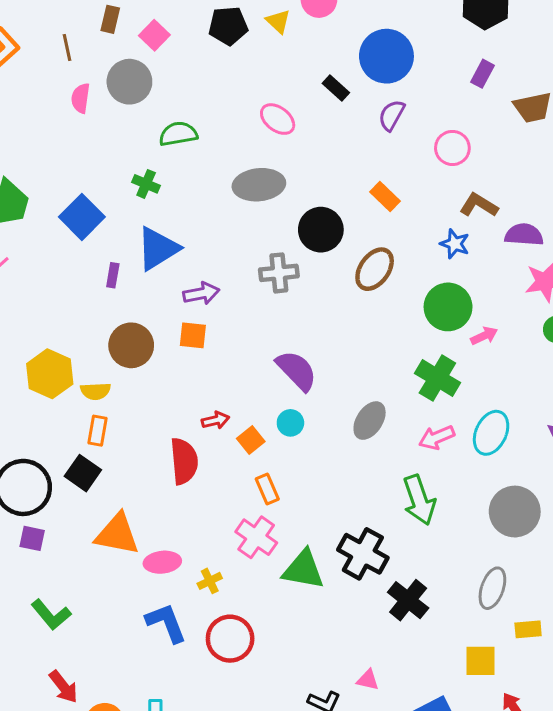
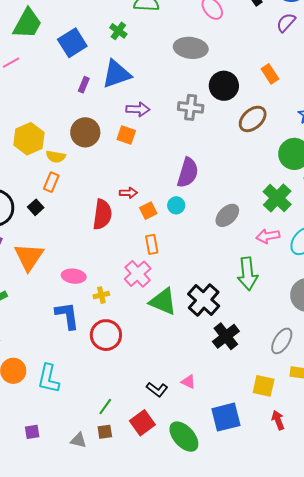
purple semicircle: (297, 371) -> (188, 173), turned 48
black square: (83, 473) -> (36, 207), size x0.7
orange triangle: (117, 534) -> (29, 257), moved, turned 40

